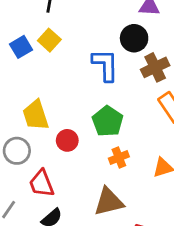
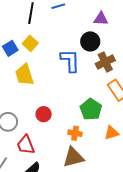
yellow trapezoid: (36, 115) -> (24, 75), moved
green pentagon: (108, 121) -> (91, 109), moved
orange cross: (119, 157) -> (75, 133), moved, turned 32

